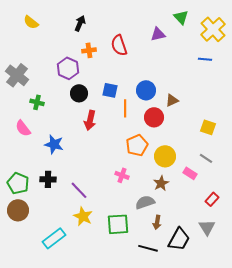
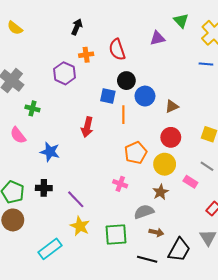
yellow semicircle: (31, 22) -> (15, 28), moved
black circle: (79, 93) -> (126, 81), moved
red circle: (154, 117) -> (171, 137), moved
brown arrow: (157, 222) -> (156, 232), turned -88

